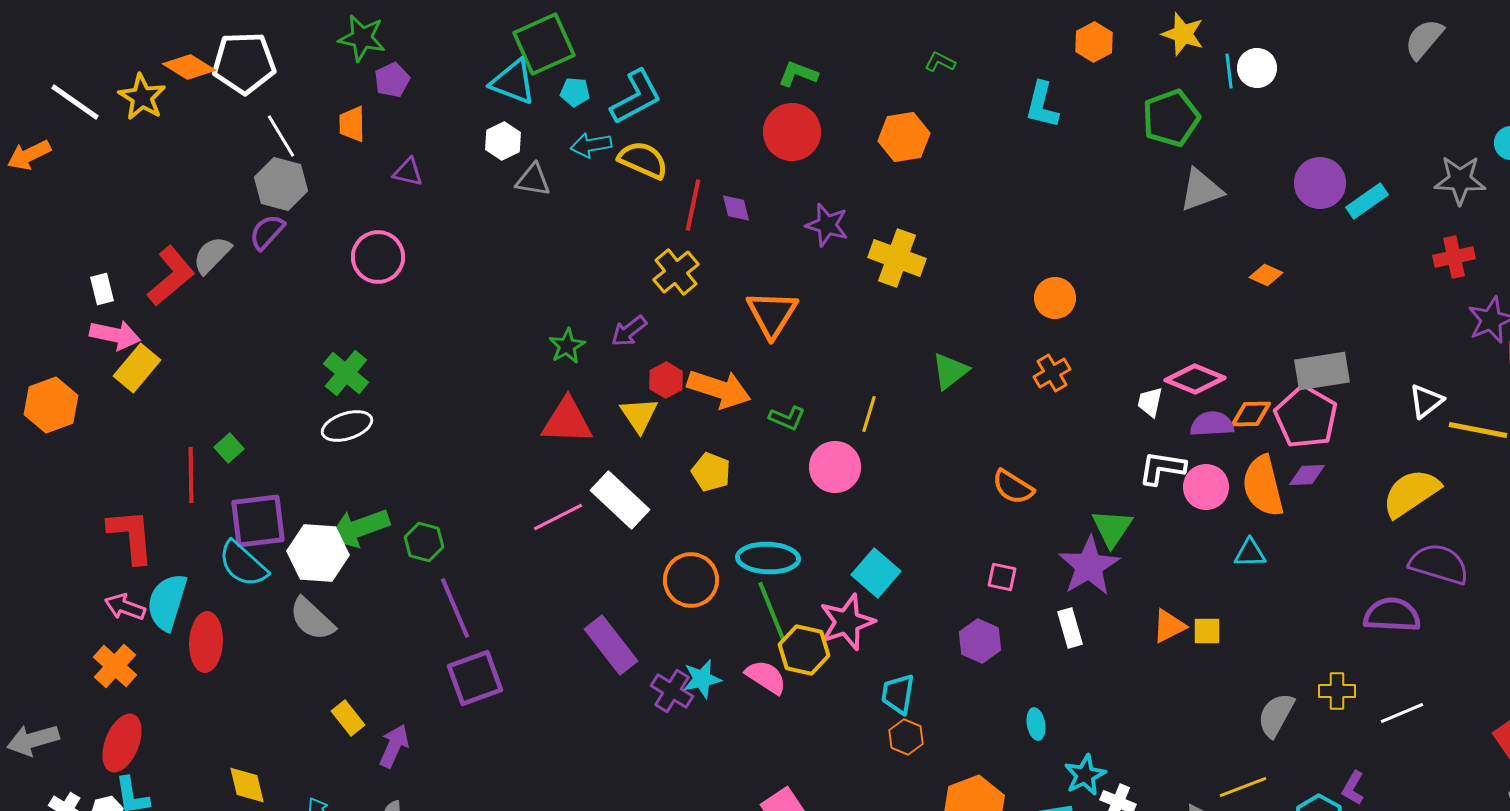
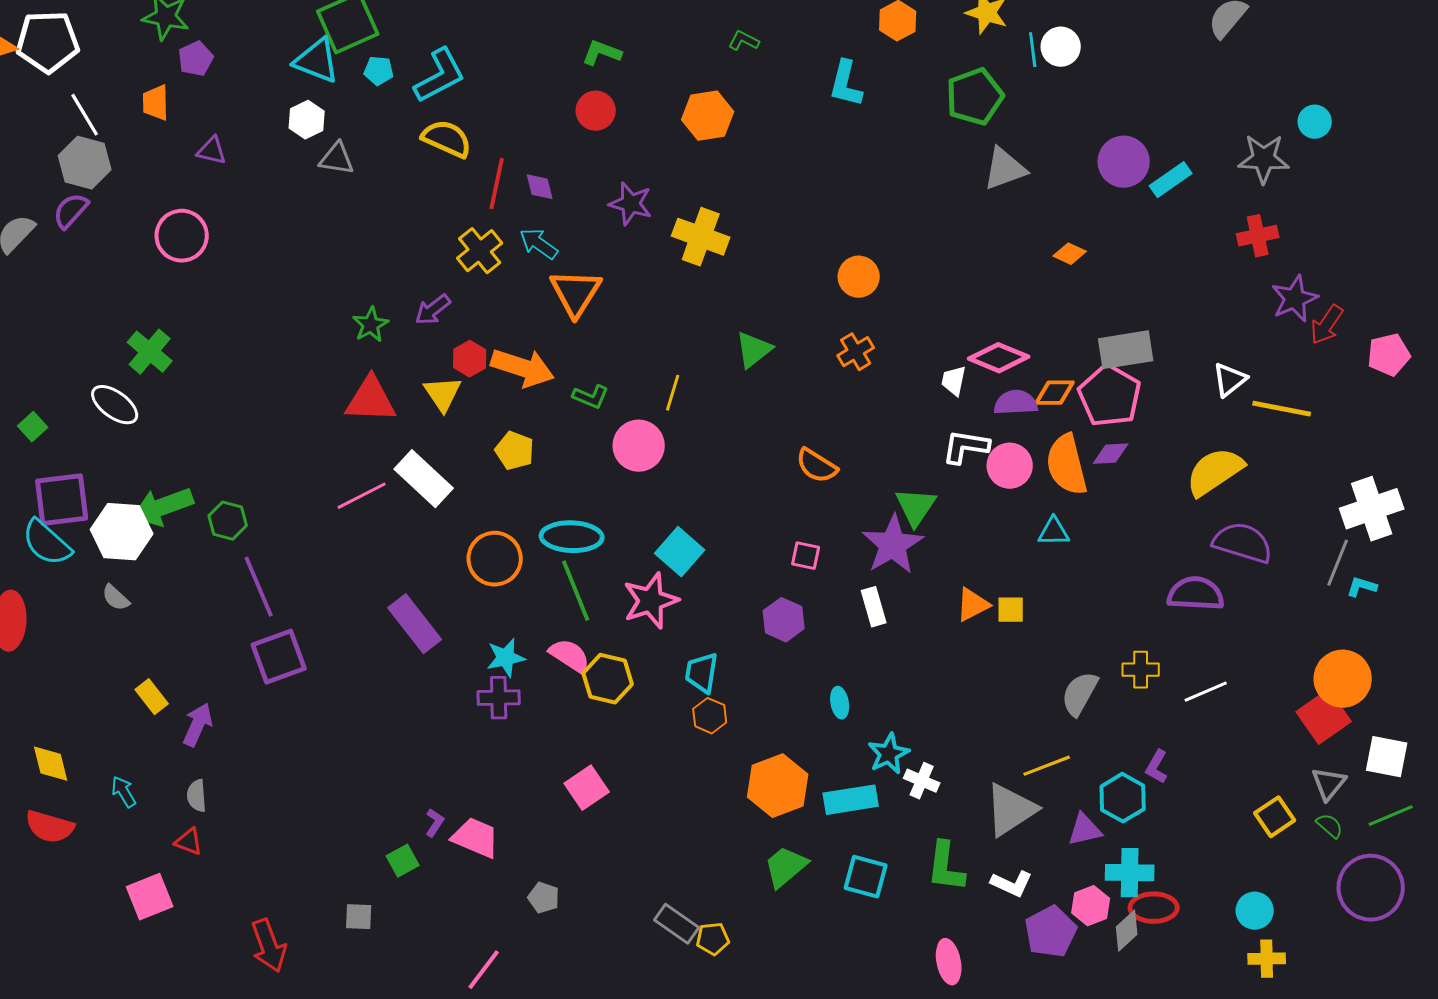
red circle: (792, 132) -> (596, 111), size x0.7
cyan arrow: (591, 145) -> (539, 244), moved, turned 45
white ellipse: (347, 426) -> (115, 405), moved, turned 54
gray semicircle: (312, 619) -> (116, 598), size x0.6
yellow hexagon: (804, 650) -> (608, 679), moved
purple cross: (672, 691) -> (499, 698), moved, turned -33

